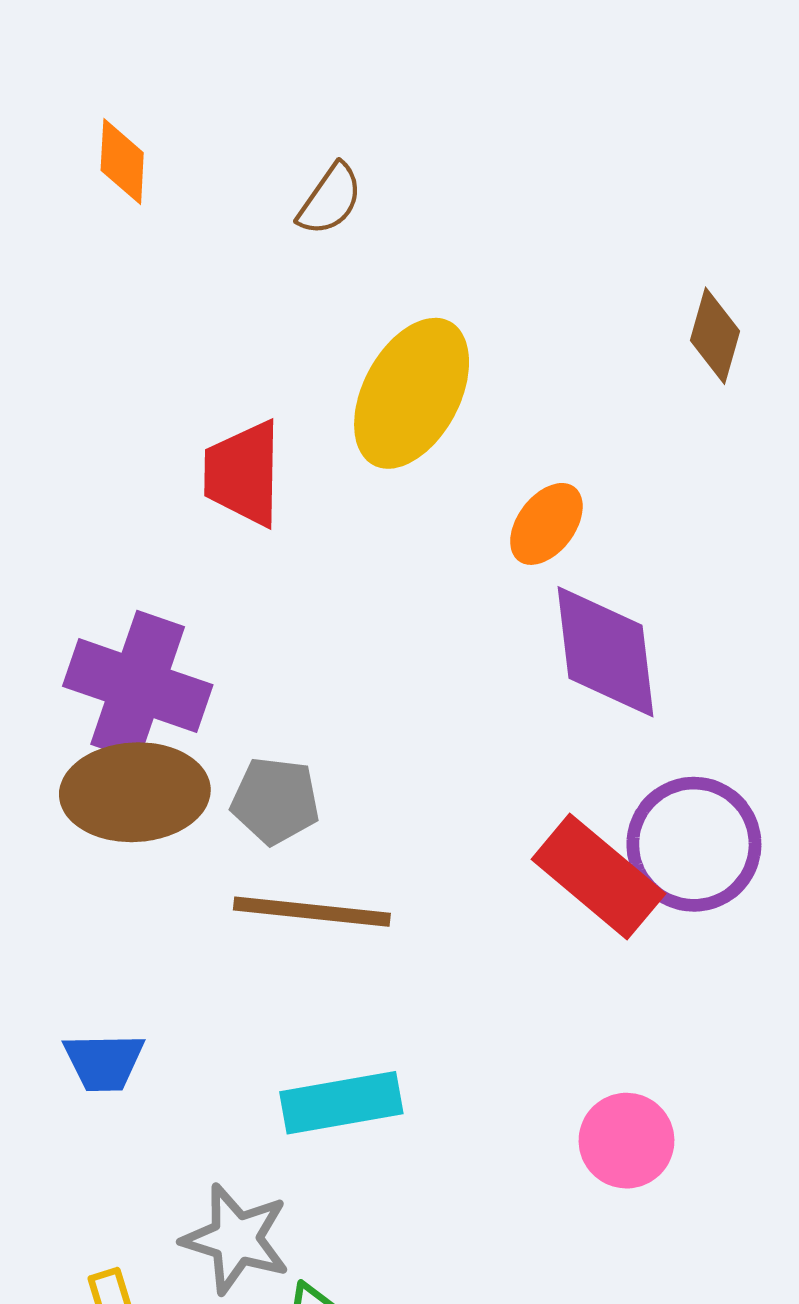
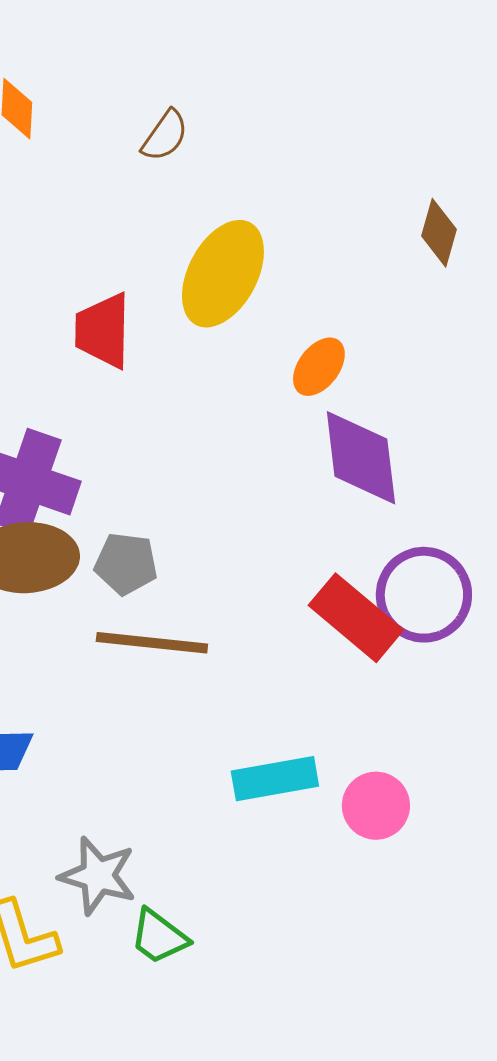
cyan rectangle: (341, 1103) -> (275, 779), moved

